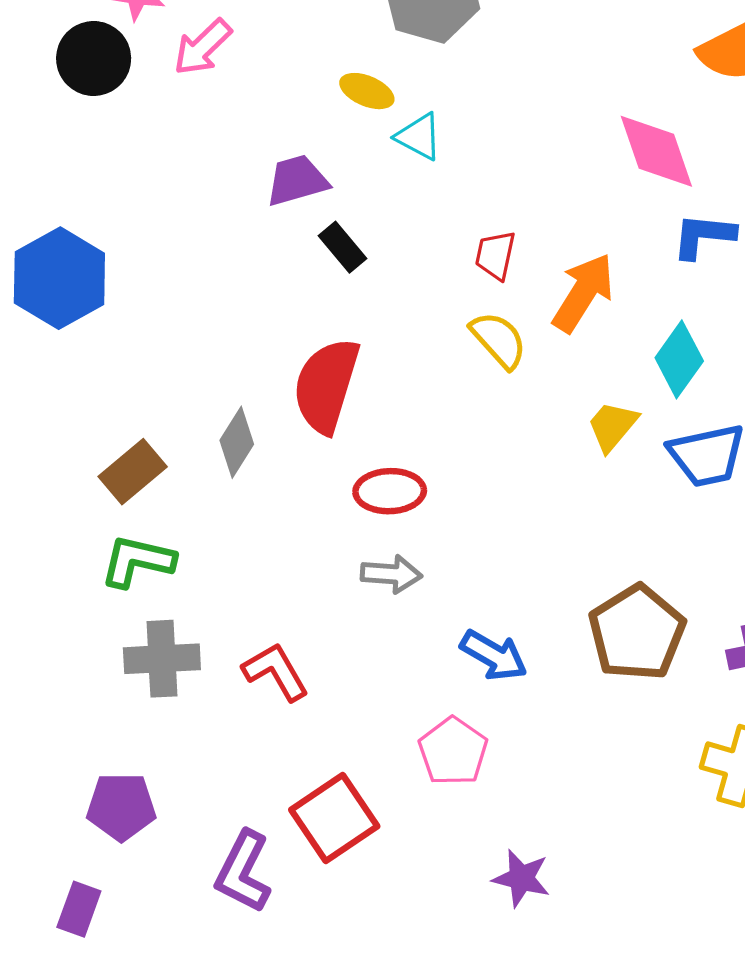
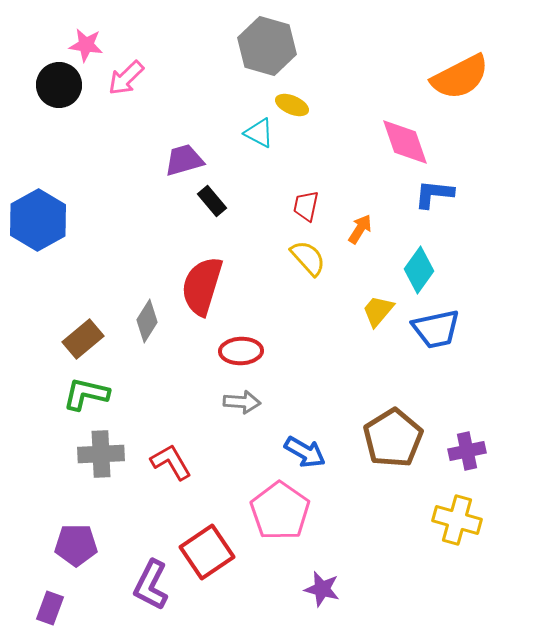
yellow ellipse: (367, 91) -> (292, 105), moved
orange arrow: (583, 293) -> (360, 229), size x0.6
pink pentagon: (453, 751) -> (280, 511), size x1.4

